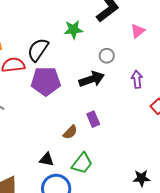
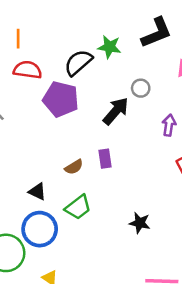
black semicircle: (38, 50) -> (78, 63), moved
black arrow: (92, 79) -> (116, 111), turned -45
black star: (142, 178) -> (140, 223), moved

